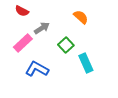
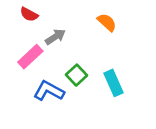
green square: (66, 45) -> (76, 75), moved

